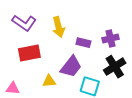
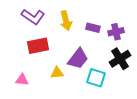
purple rectangle: (83, 43) -> (93, 28), moved

